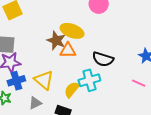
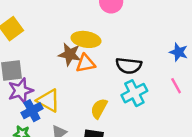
yellow triangle: (44, 80) -> (48, 101), moved
cyan cross: (89, 80) -> (134, 93), moved
pink line: (139, 83) -> (176, 86), turned 48

